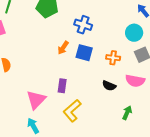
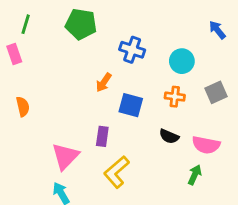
cyan circle: (134, 33) -> (182, 61), moved
blue square: (84, 53) -> (131, 105), moved
pink semicircle: (135, 81) -> (206, 145), moved

